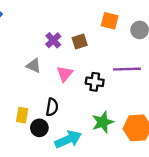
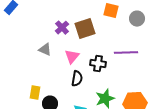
brown square: (80, 41) -> (85, 29), size x1.5
black semicircle: (52, 107) -> (77, 79), moved

